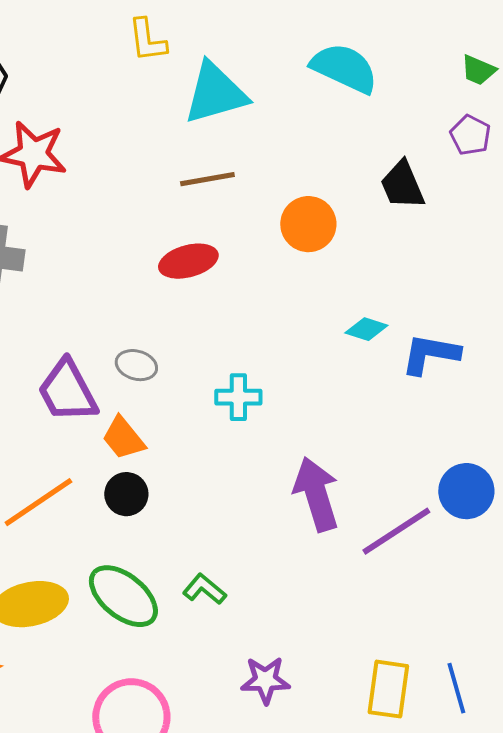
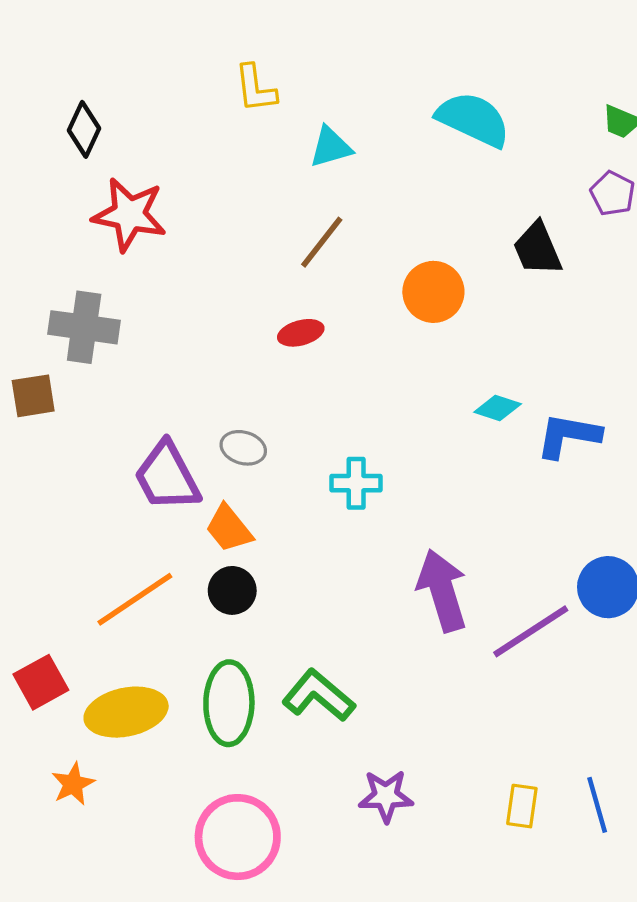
cyan triangle: (215, 93) -> (331, 147), size x0.6
brown line: (207, 179) -> (322, 242), turned -42
red ellipse: (188, 261) -> (301, 333), size x0.7
green L-shape: (204, 589) -> (318, 695), size x1.5
green ellipse: (123, 596) -> (229, 703), turned 52
yellow rectangle: (388, 689) -> (522, 806), size x0.7

